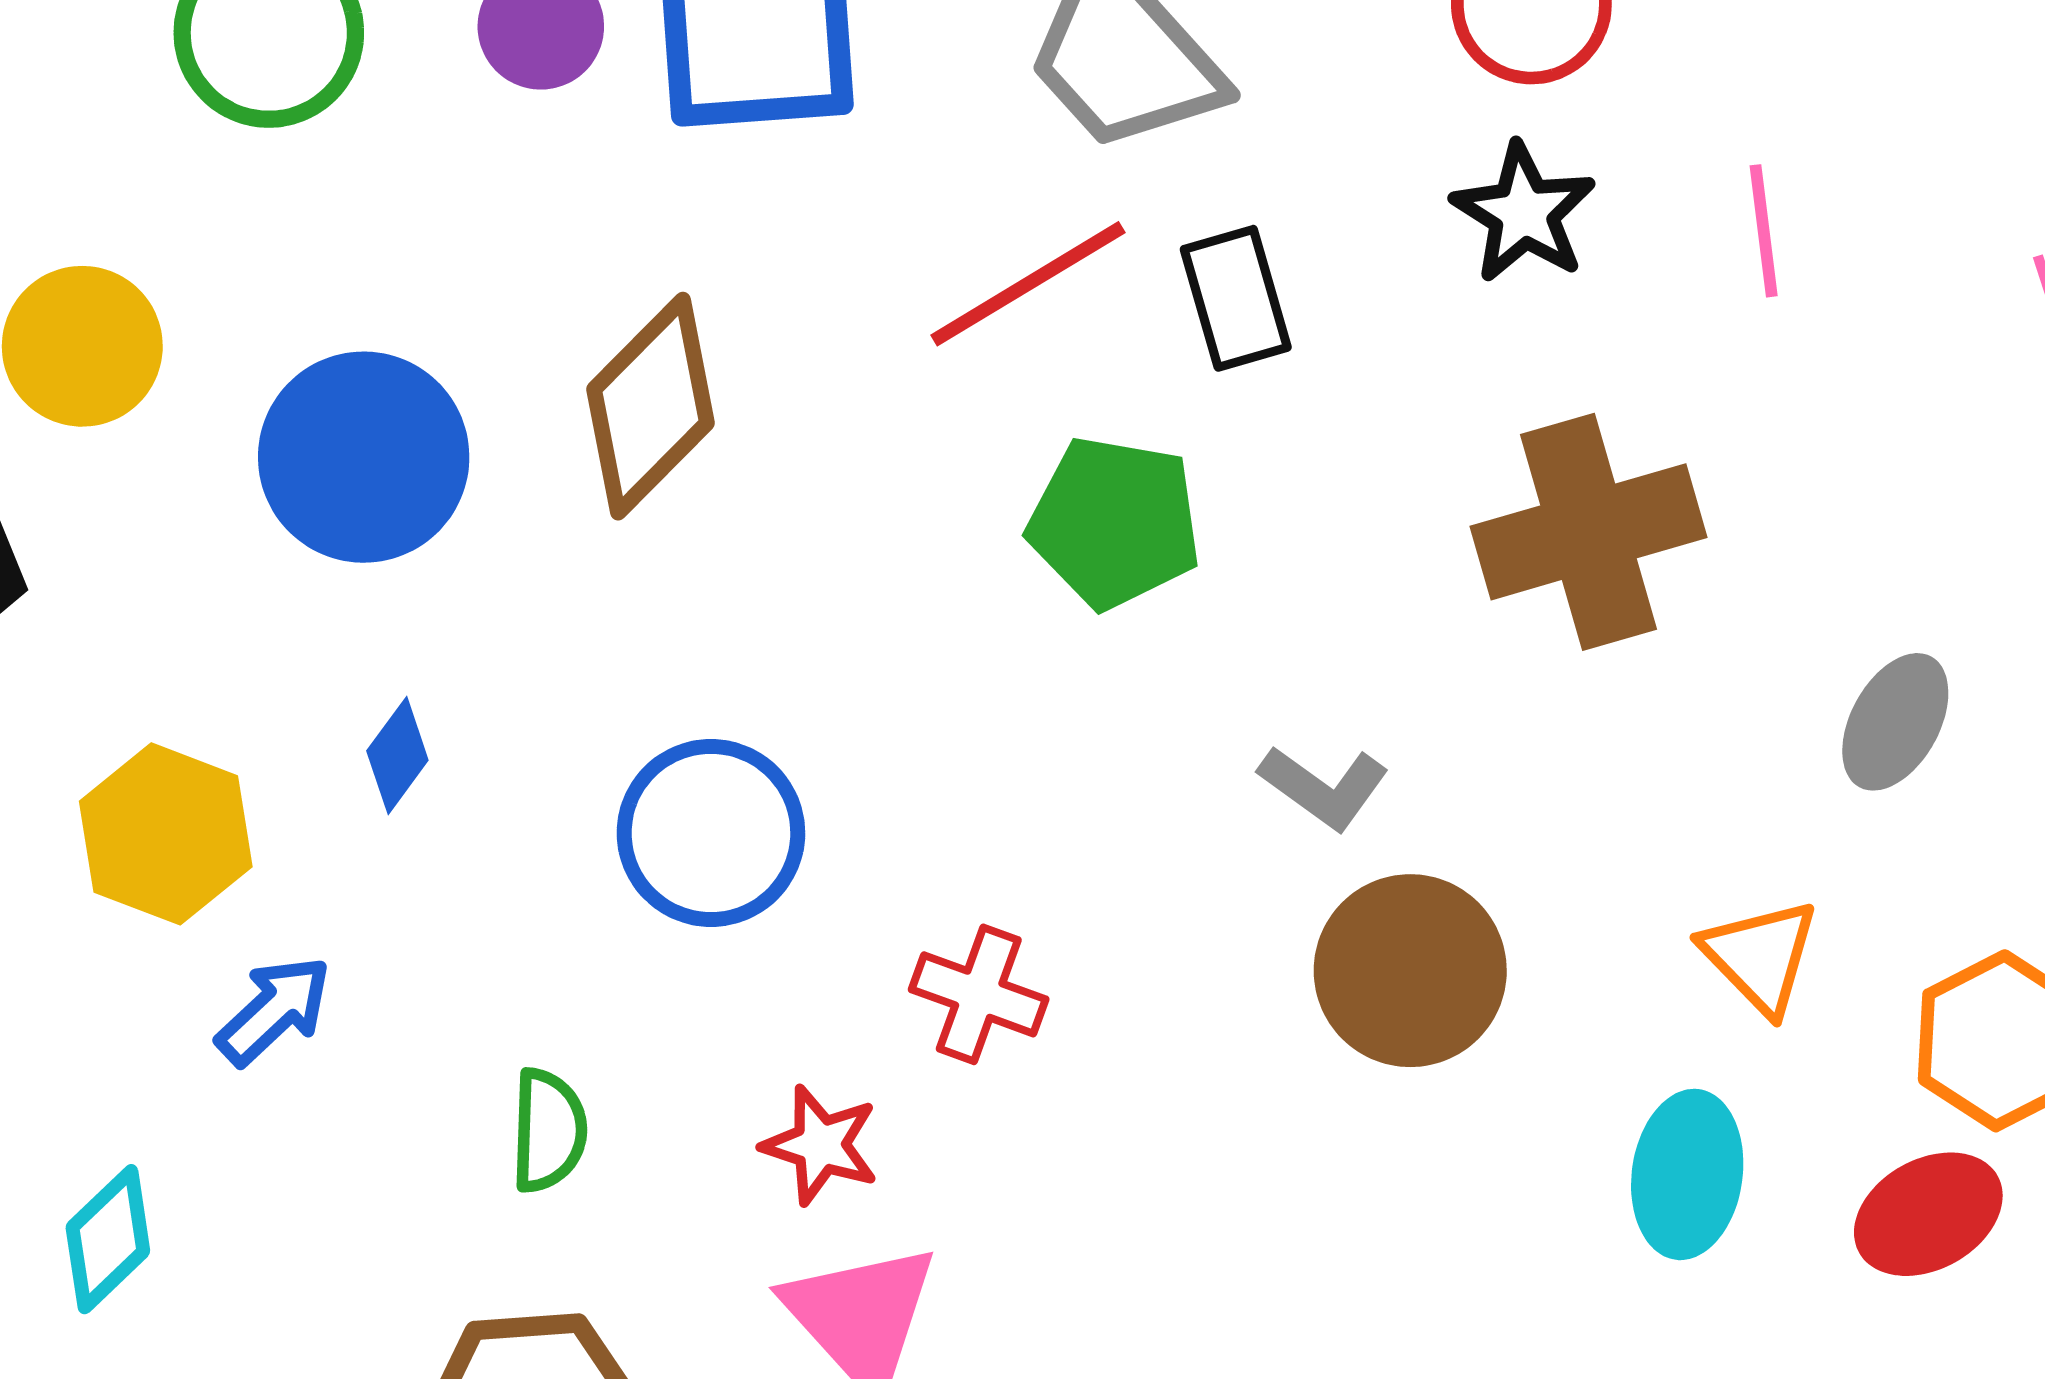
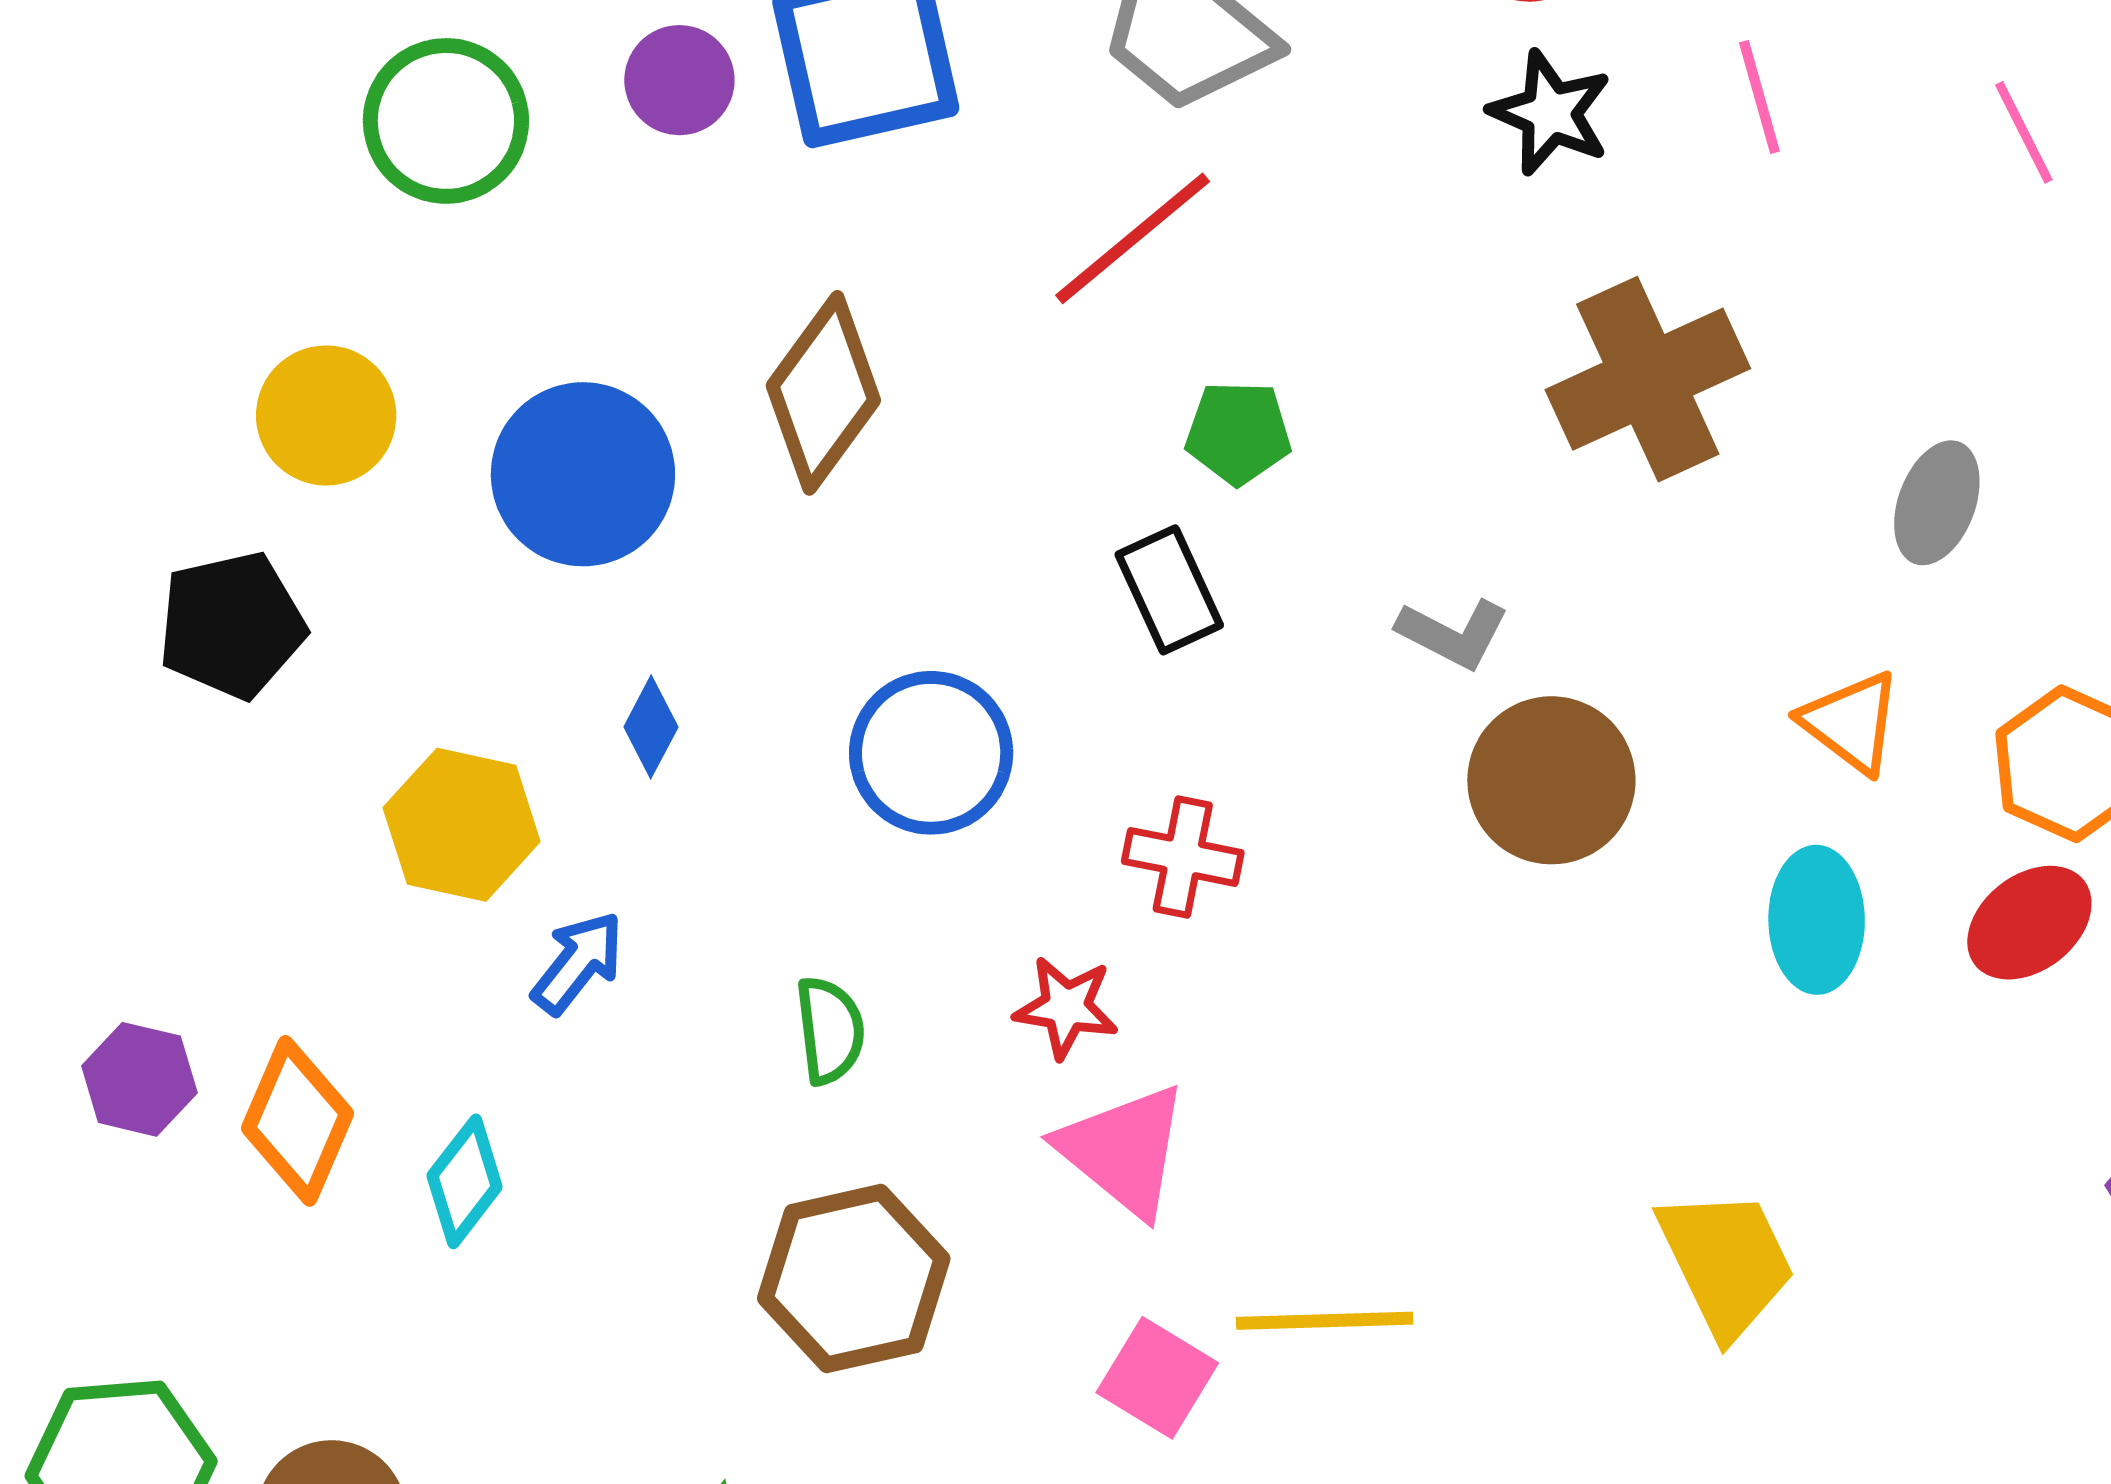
black rectangle: (1236, 298) -> (1169, 590), moved
green pentagon: (1114, 522) -> (1238, 433), size x0.7

